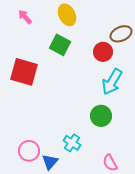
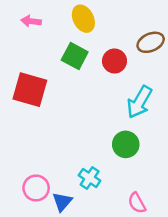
pink arrow: (25, 17) -> (31, 21), turned -42
red circle: (103, 52) -> (115, 61), moved

